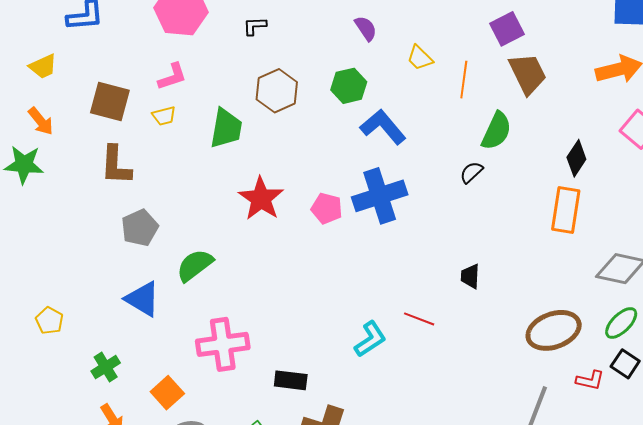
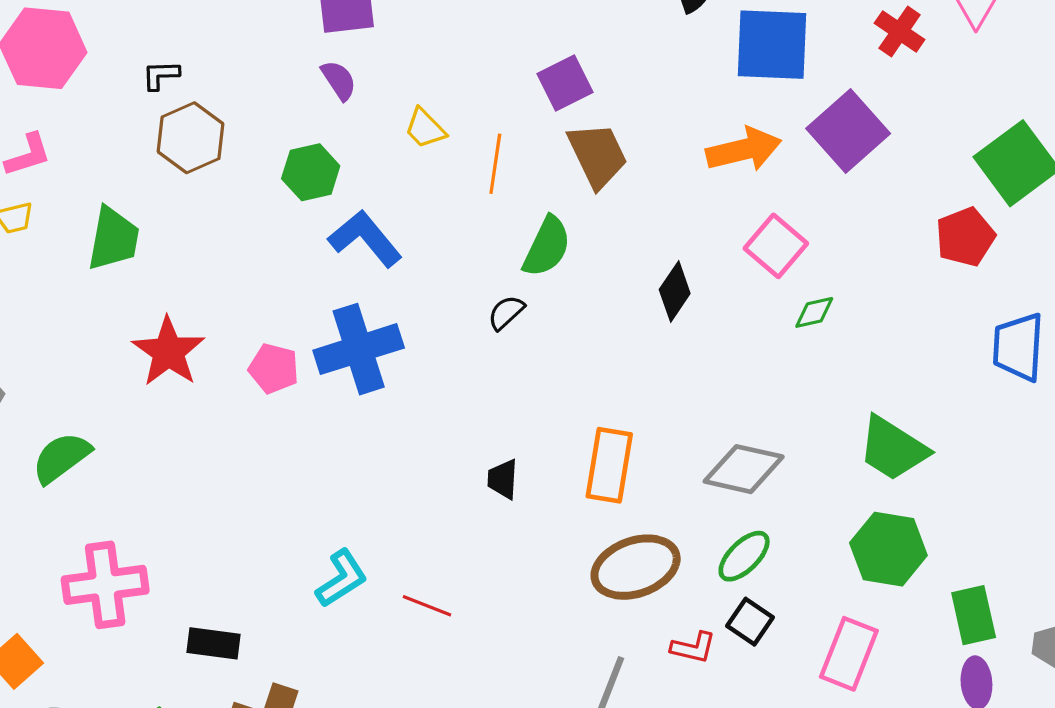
brown hexagon: (277, 91) -> (191, 138), moved
orange rectangle: (566, 210) -> (609, 465), moved
red line: (419, 319) -> (427, 606), moved

